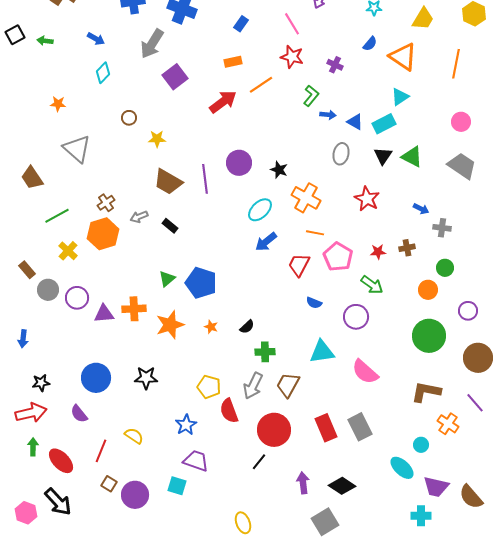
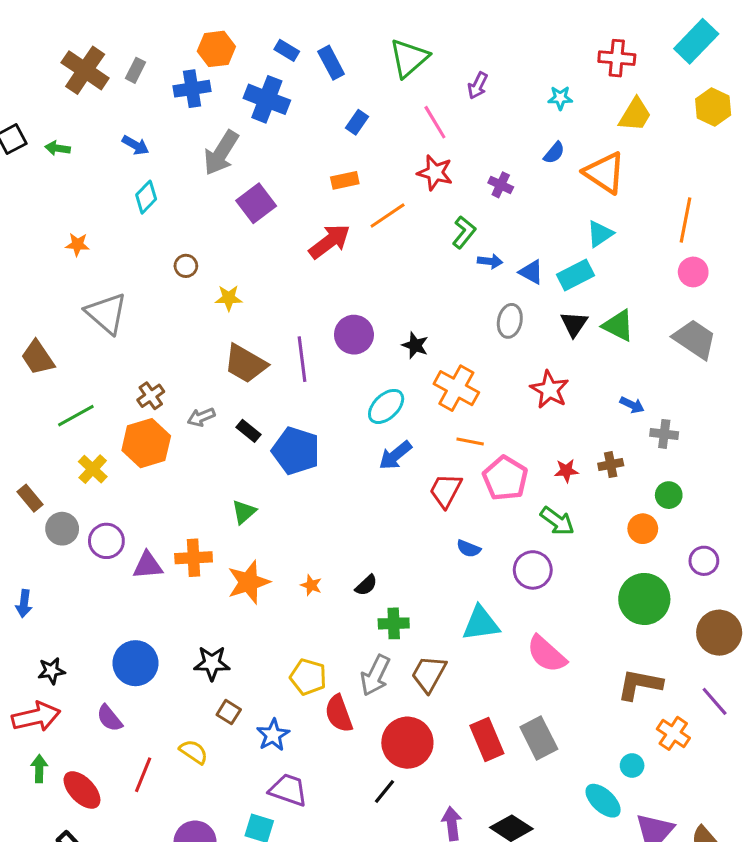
orange line: (456, 64) -> (686, 220), moved
blue pentagon: (201, 283) -> (296, 451), moved
brown square: (109, 484) -> (229, 712), moved

